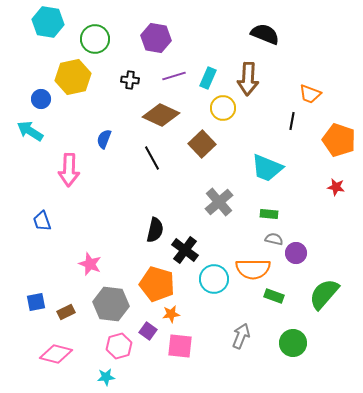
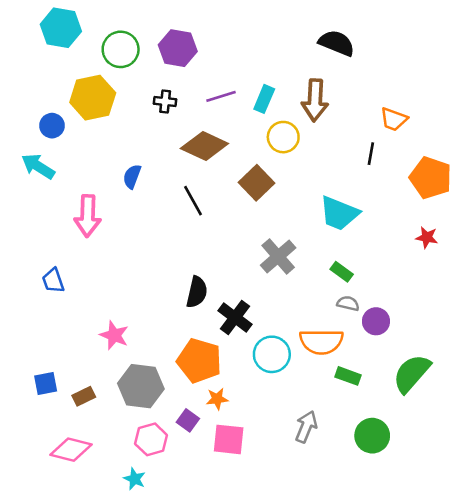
purple hexagon: (156, 38) -> (178, 48), moved
green rectangle: (269, 214) -> (342, 272), turned 30
cyan star: (106, 377) -> (135, 479), turned 30

